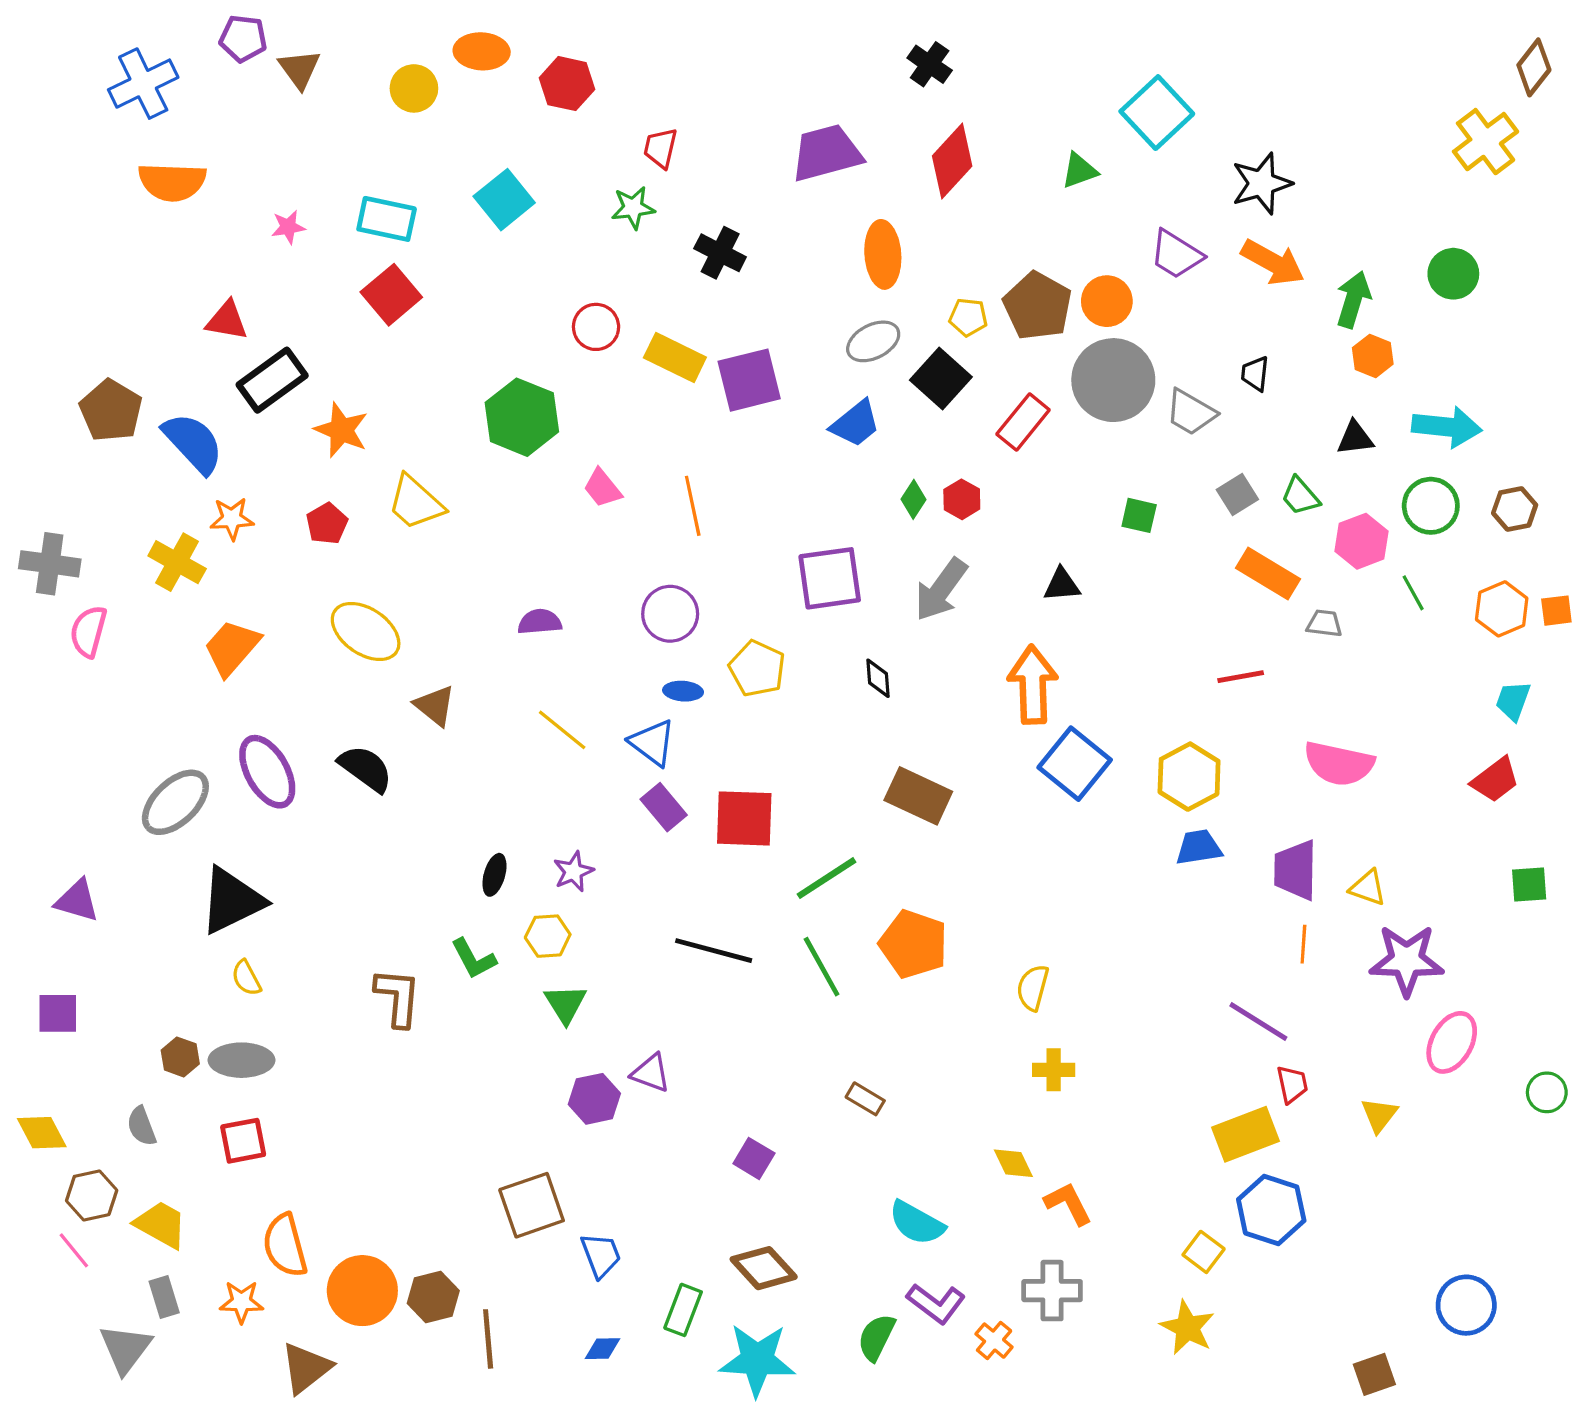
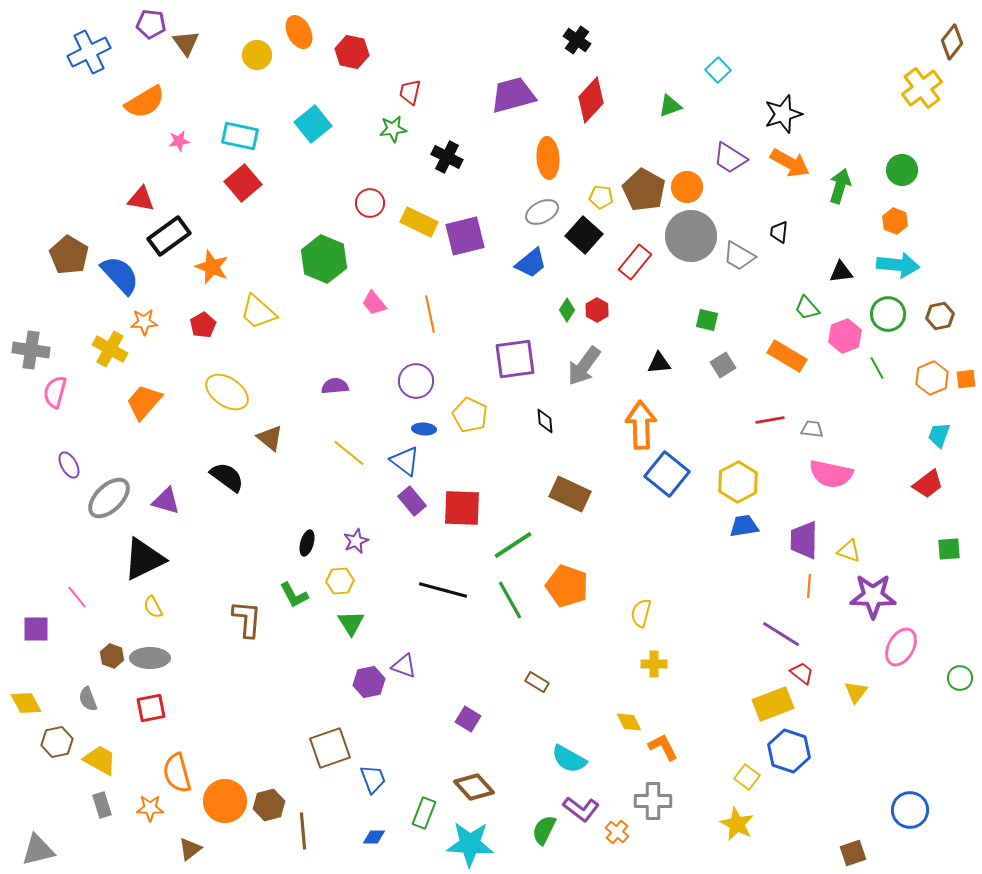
orange ellipse: (482, 51) -> (299, 32), turned 60
cyan square: (1157, 113) -> (718, 70), size x0.6
orange semicircle: (172, 182) -> (145, 102), moved, turned -33
orange hexagon: (1373, 356) -> (895, 221), moved
gray square: (1237, 495) -> (723, 365), moved
gray trapezoid: (1324, 623) -> (812, 429), moved
purple ellipse: (267, 772) -> (69, 465), moved, size x0.6
purple triangle: (77, 901) -> (166, 501), moved
red trapezoid: (1292, 1084) -> (802, 673), turned -40
pink line: (74, 1250) -> (77, 597), moved
gray triangle: (125, 1349) -> (38, 850), moved, turned 39
brown triangle: (306, 1368) -> (190, 849), size x0.7

